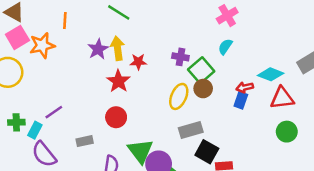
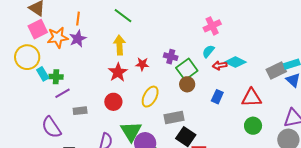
purple star: (98, 49) -> (78, 39), moved
red star: (138, 62) -> (142, 64), moved
cyan diamond: (271, 74) -> (235, 62), moved
red arrow: (245, 87) -> (220, 65), moved
yellow ellipse: (179, 96) -> (150, 97), moved
green cross: (16, 122) -> (56, 77), moved
cyan rectangle: (35, 130) -> (43, 74), moved, turned -64
gray rectangle: (85, 141) -> (80, 111), moved

